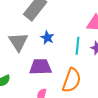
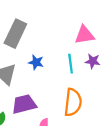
purple trapezoid: (40, 67) -> (24, 104), moved

